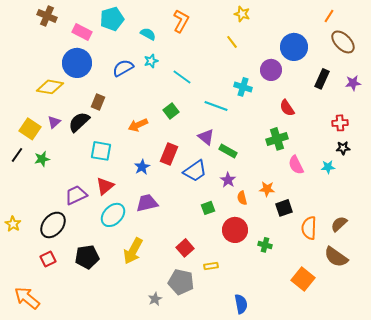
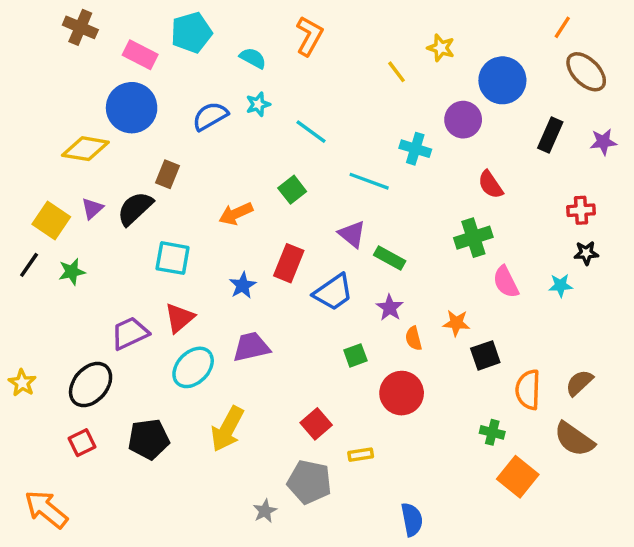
yellow star: (242, 14) -> (441, 48), moved
green cross: (265, 245) -> (492, 432), moved

